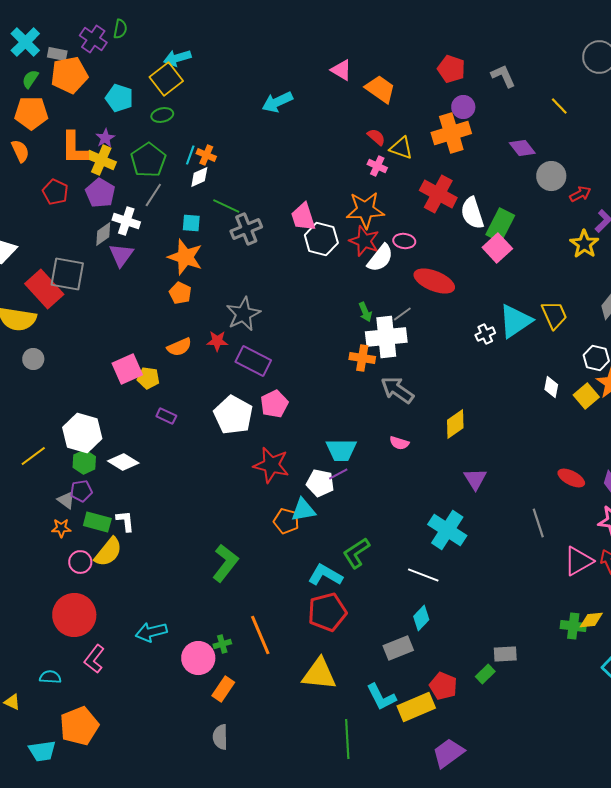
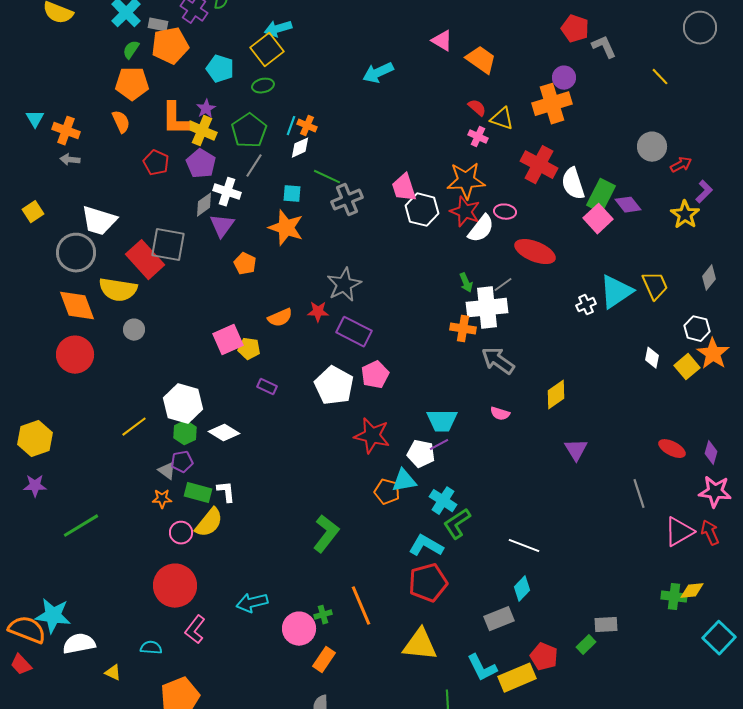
red pentagon: (451, 69) -> (575, 29), moved
purple diamond: (522, 148) -> (628, 205), moved
orange pentagon: (180, 293) -> (245, 264), moved
cyan cross: (447, 530) -> (443, 501), moved, size x0.7

